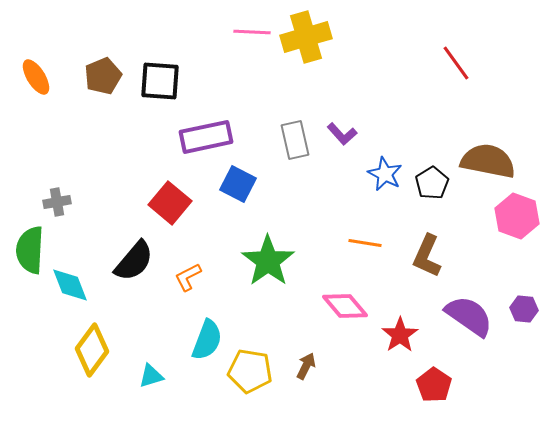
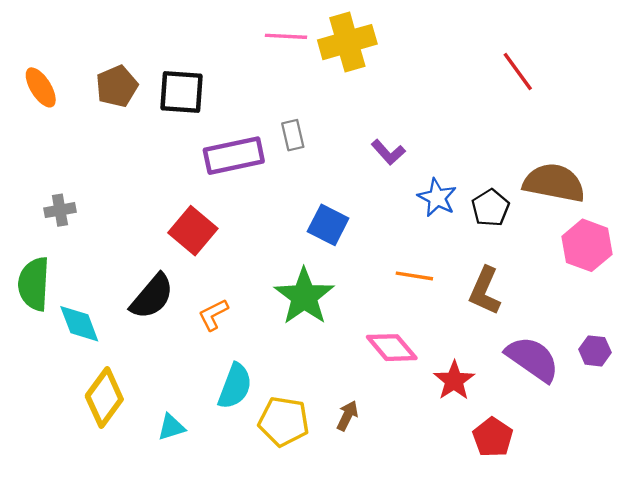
gray rectangle: (295, 140) -> (293, 135), moved, size x0.7
blue square: (238, 184) -> (328, 225), moved
gray cross: (57, 202) -> (60, 210), moved

